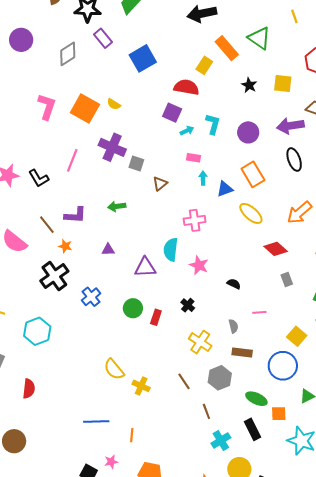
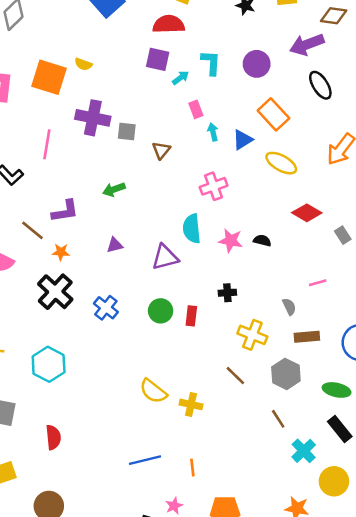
pink rectangle: (194, 158) -> (196, 109), turned 72
red diamond: (276, 249) -> (307, 213), moved
black semicircle: (234, 284) -> (262, 241), moved
black cross: (188, 305) -> (227, 293), turned -32
brown line: (184, 381) -> (235, 376), moved

